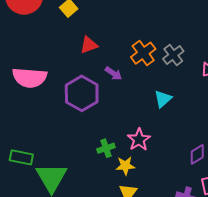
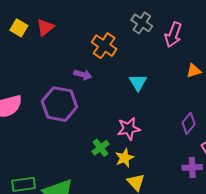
red triangle: (89, 45) -> (45, 27), moved
gray cross: (173, 55) -> (142, 23), moved
pink star: (139, 140) -> (129, 129), turned -30

